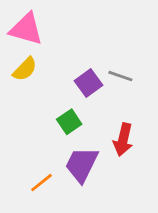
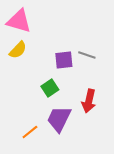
purple square: (89, 83) -> (64, 60), turned 30

